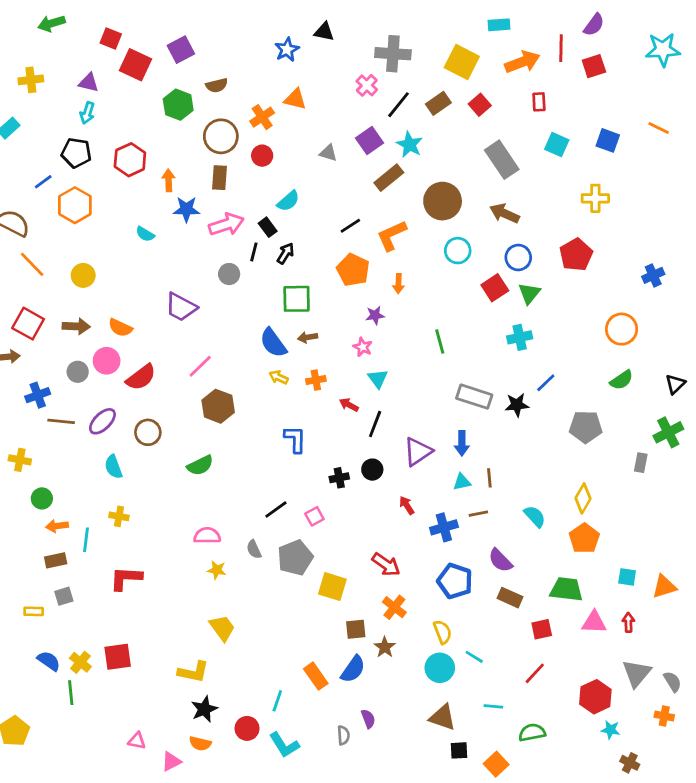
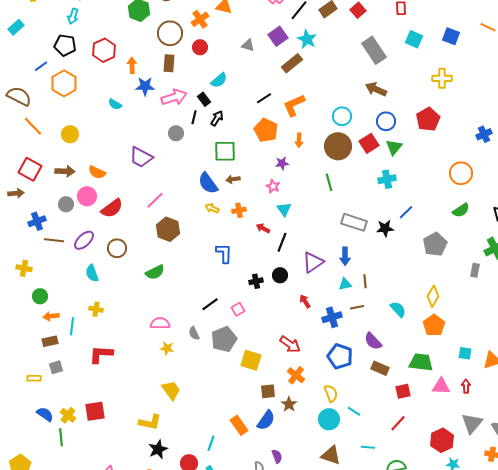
brown circle: (443, 201) -> (338, 146), moved
gray pentagon: (586, 427) -> (435, 244), turned -30

